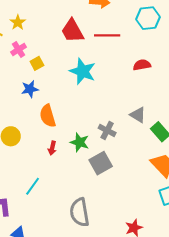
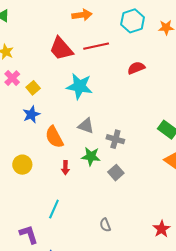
gray triangle: (138, 115) -> (86, 126), moved
gray square: (101, 163) -> (116, 173), size x0.7
gray semicircle: (79, 212) -> (105, 225), size x0.5

